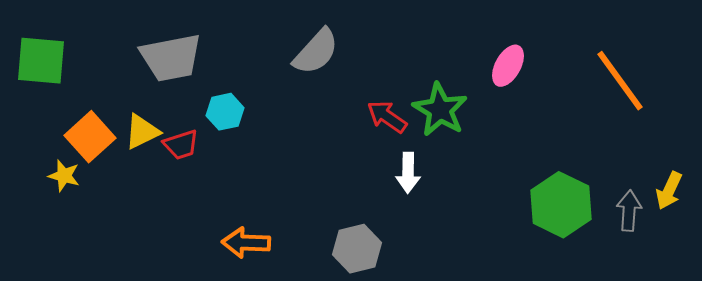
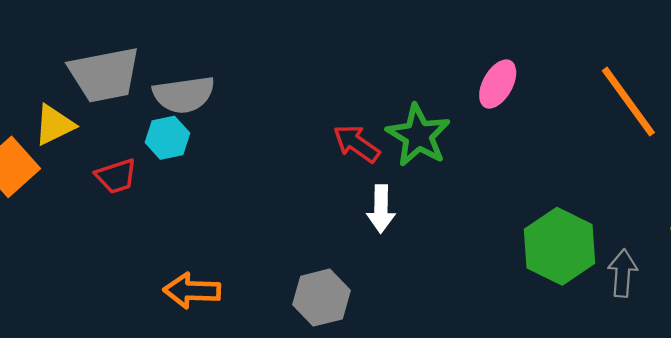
gray semicircle: (316, 52) -> (184, 95), moved, turned 40
yellow triangle: (142, 132) -> (54, 125), moved
gray arrow: (629, 211) -> (623, 273), moved

